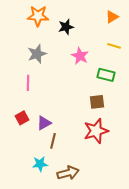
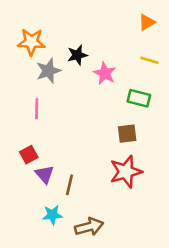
orange star: (38, 16) -> (31, 42), moved
black star: (66, 27) -> (77, 55), moved
purple triangle: (44, 123) -> (45, 174), moved, turned -42

